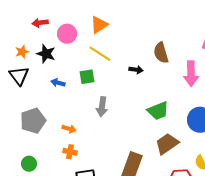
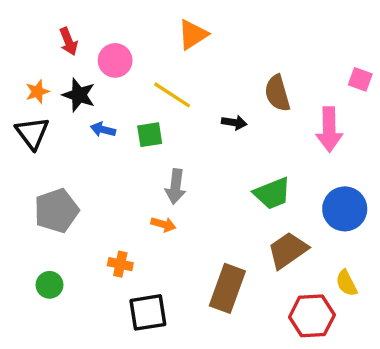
red arrow: (40, 23) -> (68, 41), turned -105
orange triangle: (99, 25) -> (193, 35), moved
blue arrow: (58, 83) -> (103, 129), moved
orange arrow: (69, 129) -> (163, 224), moved

